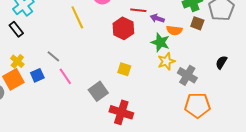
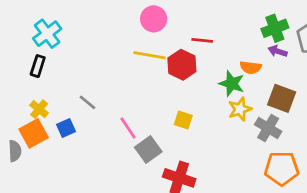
yellow line: (77, 17) -> (150, 55), moved, turned -55
purple arrow: (157, 18) -> (278, 51), moved
brown square: (197, 23) -> (282, 98), moved, size x1.5
black rectangle: (16, 29) -> (38, 66), turned 56
pink line: (65, 76) -> (128, 128), moved

